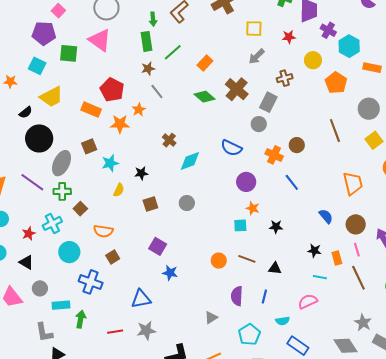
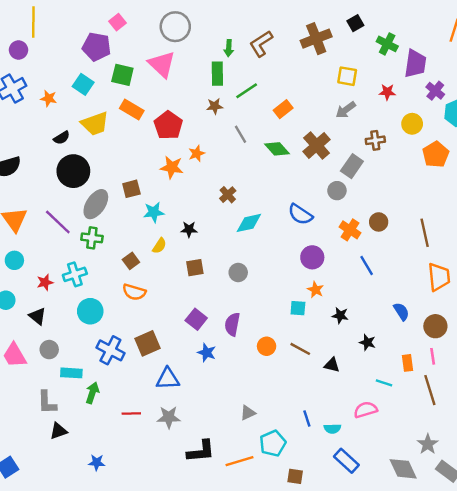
gray line: (157, 91) -> (241, 134), moved
orange rectangle: (91, 110) -> (132, 109), moved
brown line: (335, 131) -> (425, 233), moved
brown square: (80, 209) -> (131, 261), moved
black star: (314, 251) -> (367, 342), moved
brown square: (113, 257) -> (148, 343), moved, size x1.5
purple semicircle: (237, 296) -> (232, 324), moved
blue line: (264, 296) -> (307, 418), moved, turned -40
cyan pentagon: (249, 334) -> (273, 443), moved

